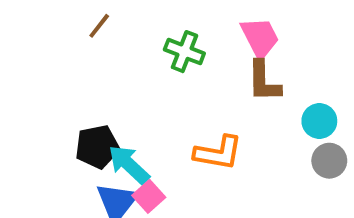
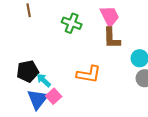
brown line: (99, 26) -> (29, 10), turned -48
cyan arrow: (129, 165) -> (44, 80), size x0.7

